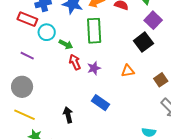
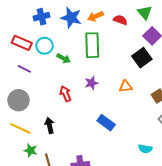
red rectangle: (27, 19) -> (22, 43), moved
red arrow: (75, 62) -> (65, 94), moved
blue rectangle: (101, 103) -> (106, 123), moved
black arrow: (68, 115) -> (49, 125), moved

